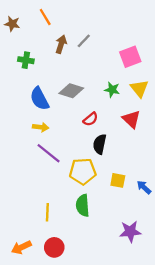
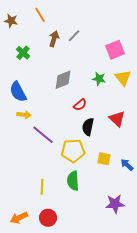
green cross: (26, 60) -> (23, 53), turned 32
gray diamond: (71, 91) -> (63, 80), turned -40
blue semicircle: (39, 99) -> (18, 92), moved
red triangle: (131, 119) -> (117, 119), moved
yellow arrow: (41, 127) -> (24, 115), moved

